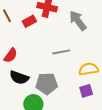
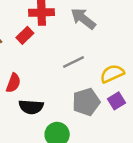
gray pentagon: (47, 84) -> (86, 102), moved

